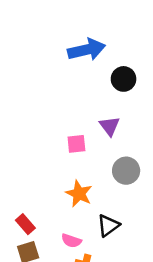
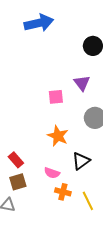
blue arrow: (87, 50) -> (39, 23), moved

